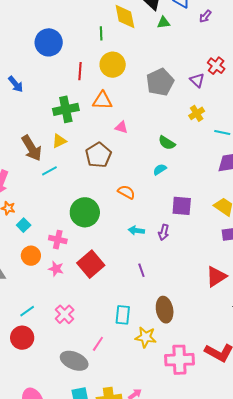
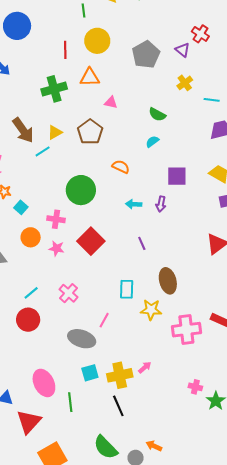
blue circle: (49, 42) -> (17, 26), moved
yellow triangle: (59, 141) -> (55, 132), moved

